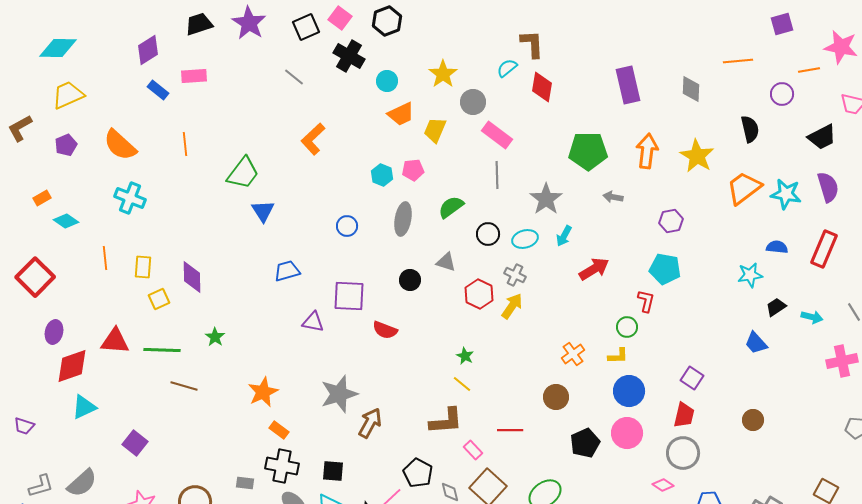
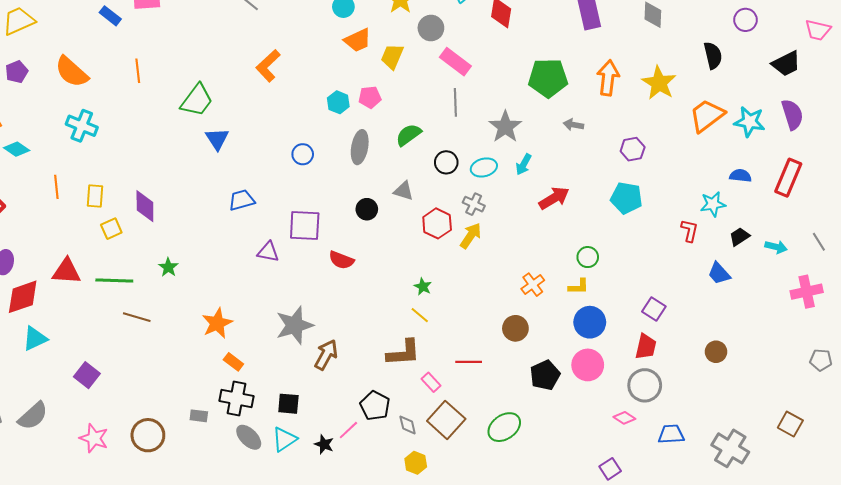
red L-shape: (646, 301) -> (690, 231), moved

